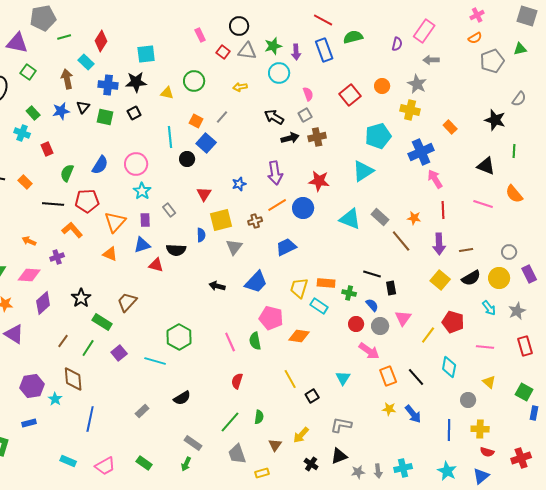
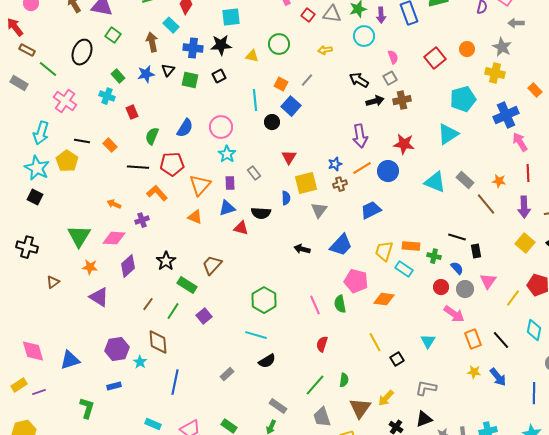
blue star: (239, 184) -> (335, 164), moved
cyan line: (155, 361) -> (256, 335), moved
brown triangle: (275, 445) -> (360, 408), size x1.6

